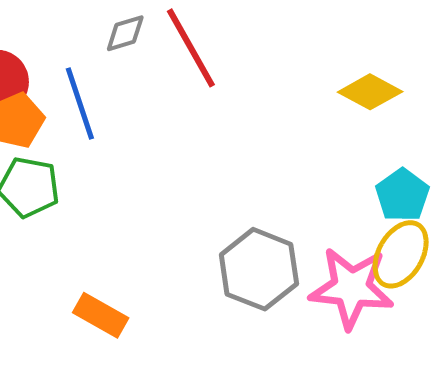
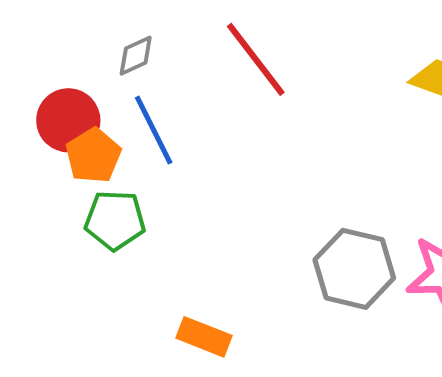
gray diamond: (125, 33) -> (136, 56), moved

